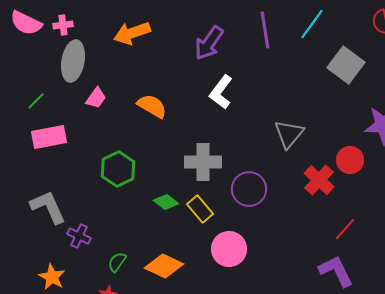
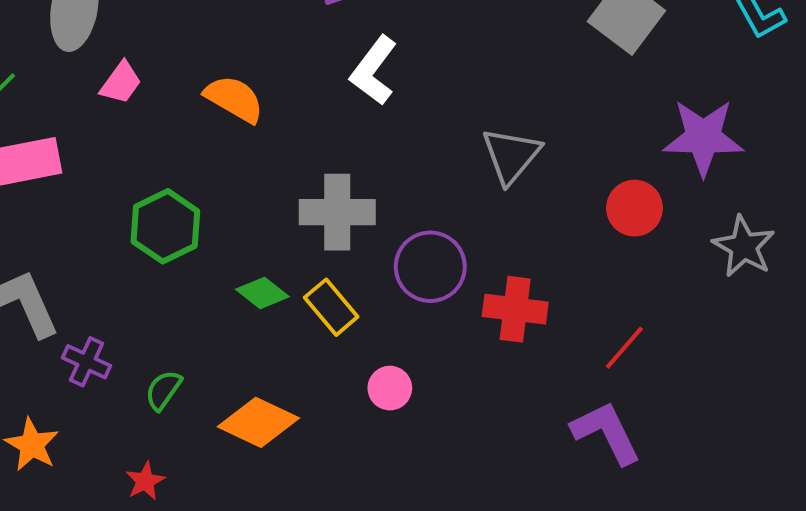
red cross: (319, 180) -> (515, 309), moved, turned -36
pink circle: (229, 249) -> (390, 388), size x0.6
green semicircle: (117, 262) -> (163, 390), moved

